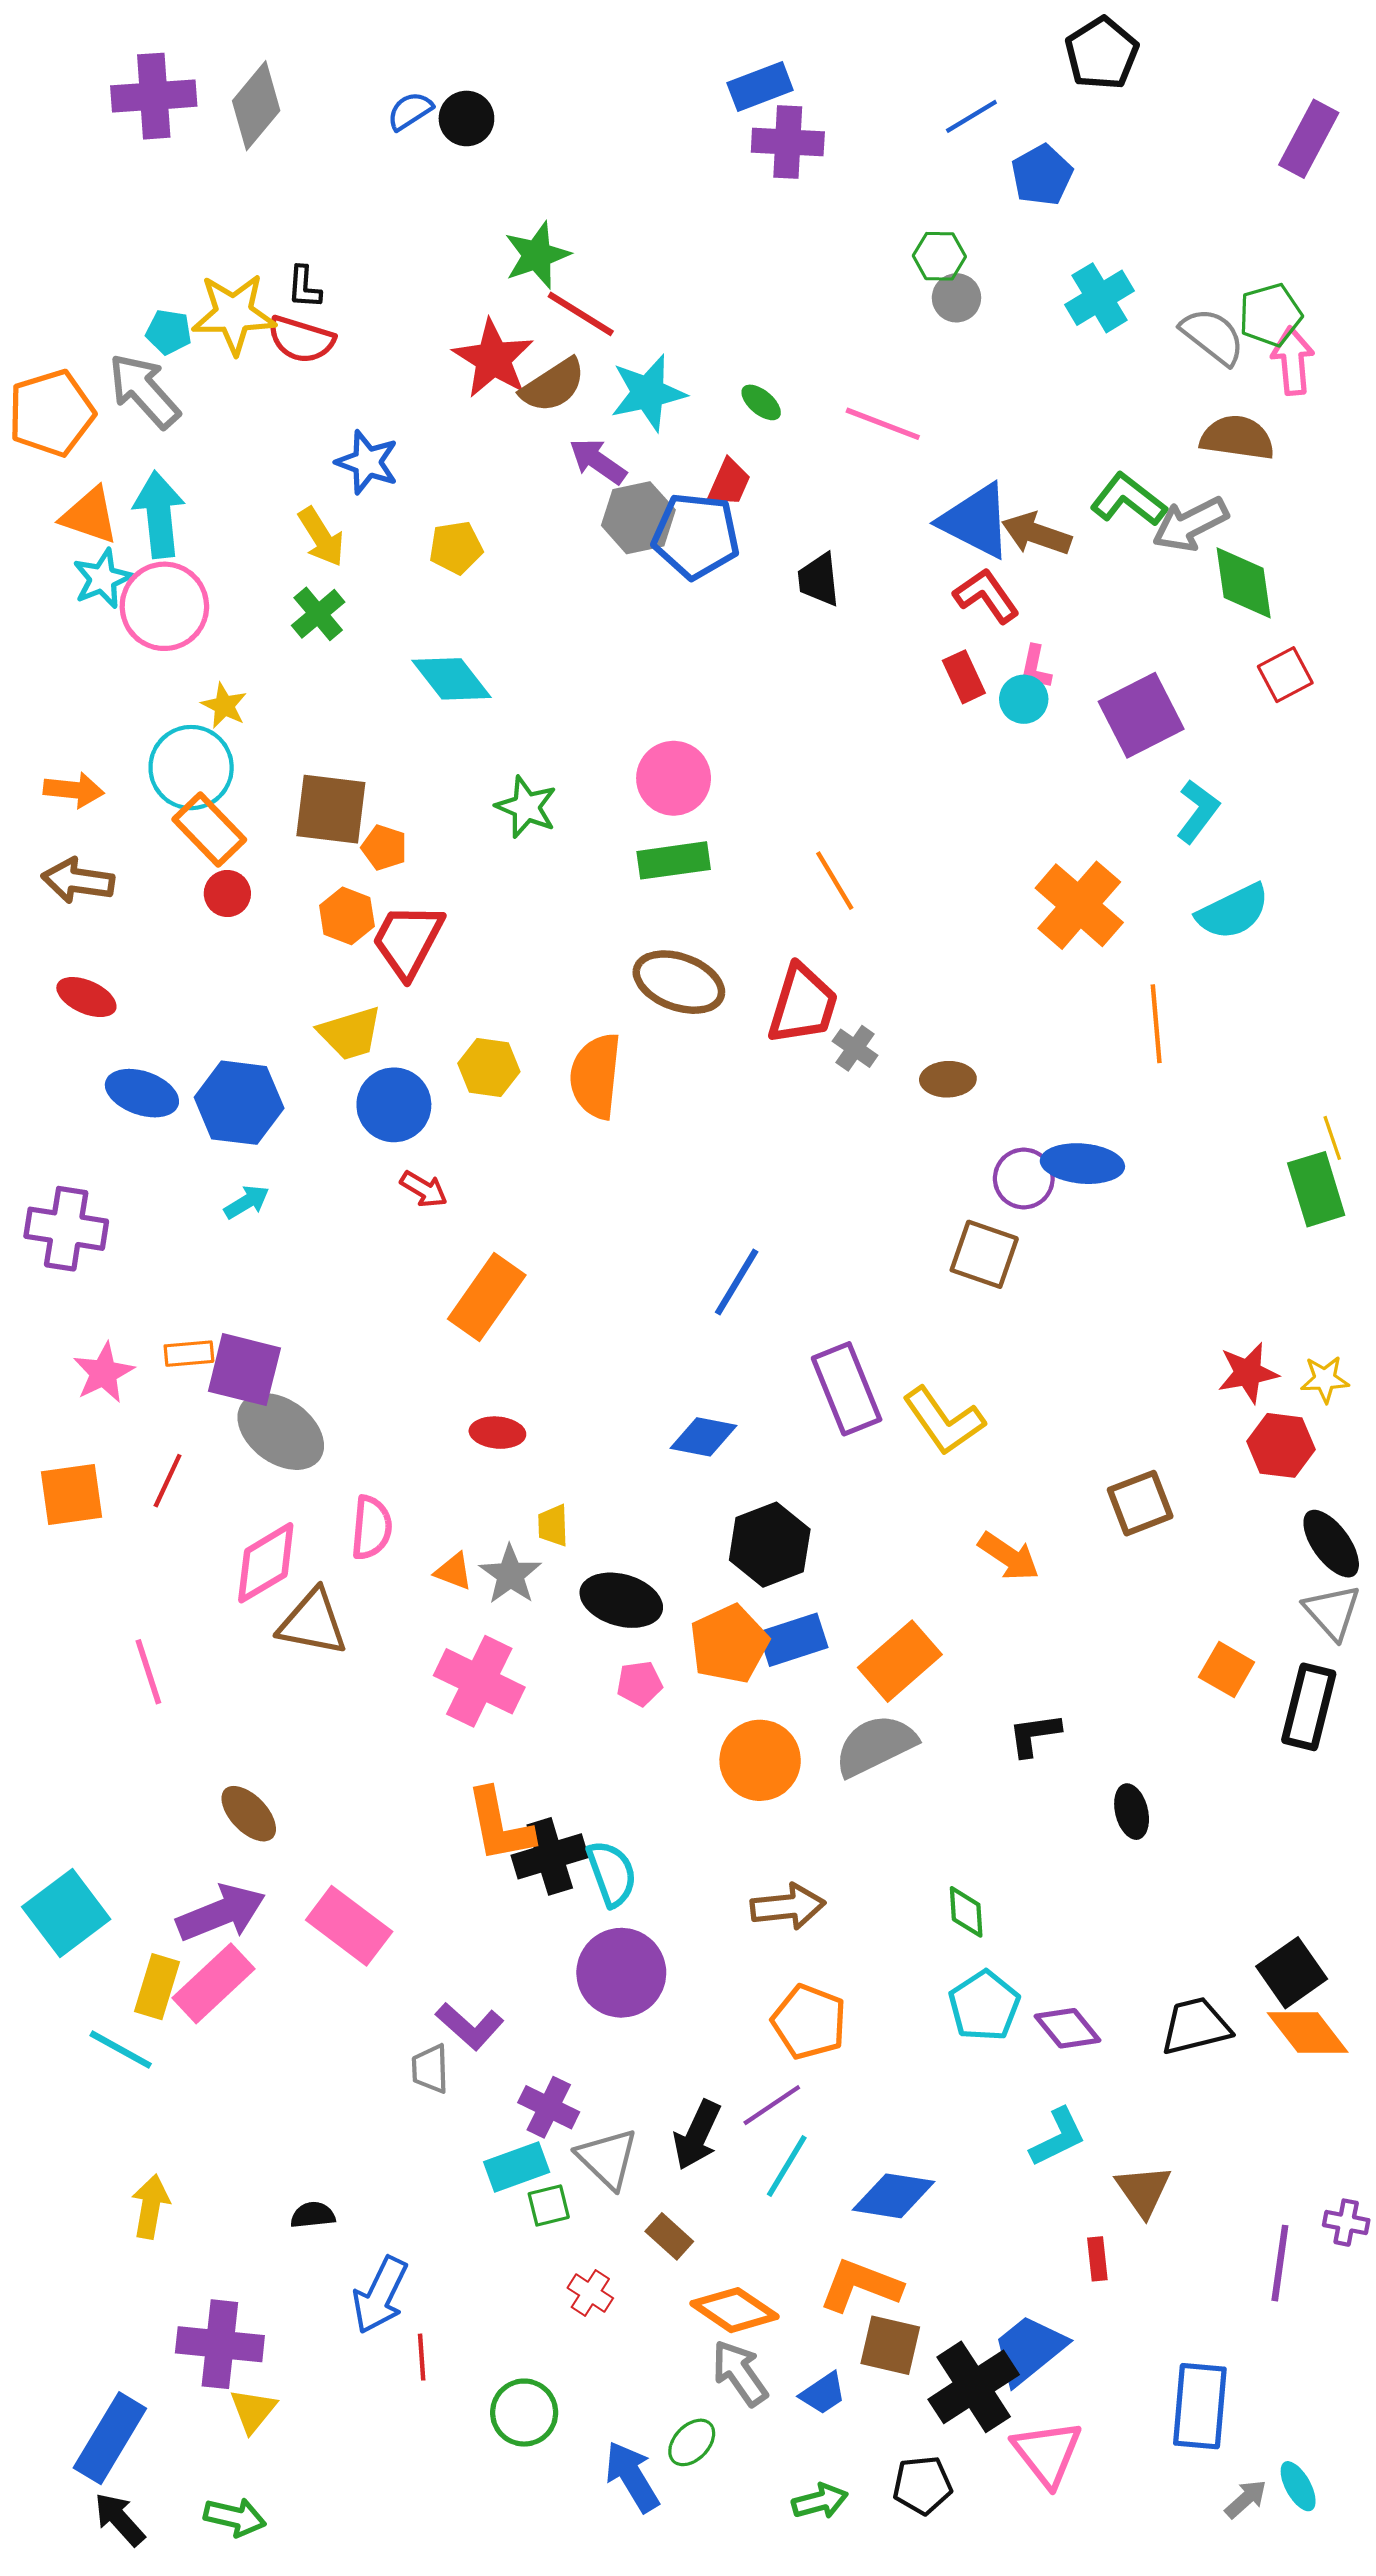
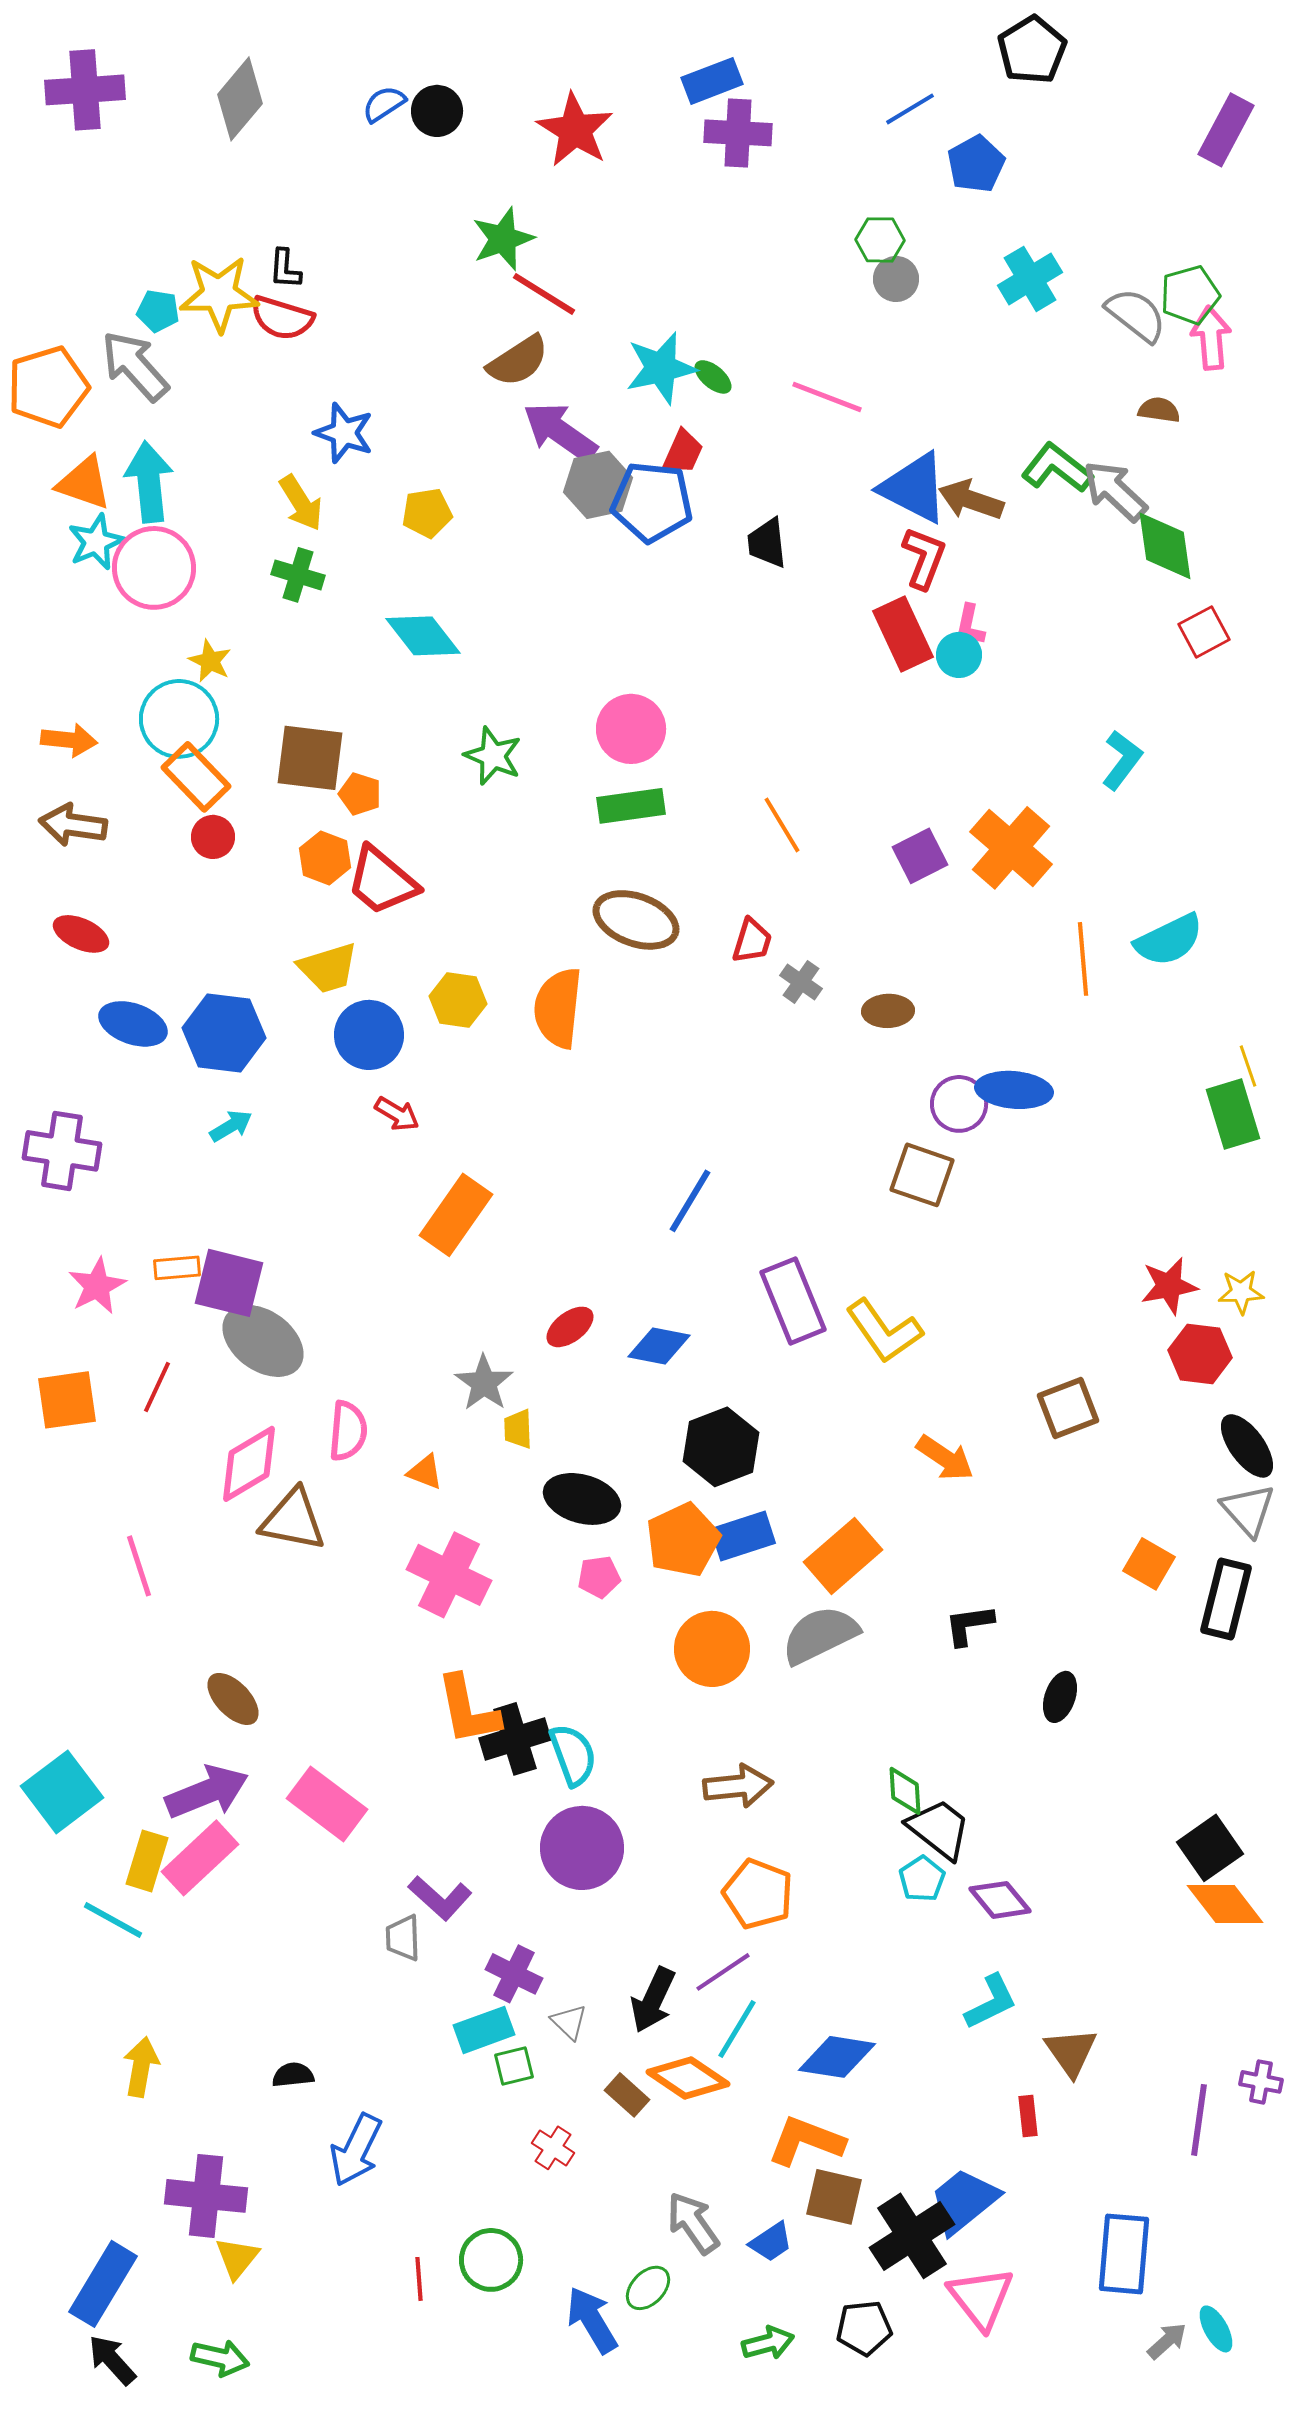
purple cross: (154, 96) -> (85, 90), moved
red star: (493, 359) -> (575, 130), moved
cyan star: (648, 393) -> (661, 368), moved
brown semicircle: (1237, 438) -> (1159, 410), size x0.6
purple arrow: (598, 461) -> (560, 432), size x1.4
gray arrow: (1190, 524) -> (1115, 491), turned 70
red L-shape: (986, 596) -> (924, 558), turned 56
green cross: (318, 614) -> (298, 575), turned -33
red rectangle: (964, 677) -> (903, 634), size x1.5
purple square: (1141, 715) -> (920, 856), moved, size x0.7
cyan semicircle: (1233, 912) -> (1169, 940), moved
red trapezoid: (408, 940) -> (382, 881), turned -78
red trapezoid: (803, 1005) -> (752, 941), size x0.6
red ellipse: (497, 1433) -> (570, 1327), moved, turned -42
gray star: (510, 1575) -> (484, 1383), moved
black ellipse: (1132, 1812) -> (1060, 1697), turned 33
cyan pentagon: (984, 2006) -> (922, 1879), size x0.7
black trapezoid: (1196, 2026) -> (939, 1829), moved, turned 52
gray triangle: (607, 2158) -> (569, 2022), size x0.6
orange diamond: (734, 2310) -> (688, 2078), moved
red line: (422, 2357) -> (419, 2279), moved

